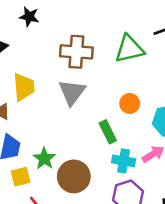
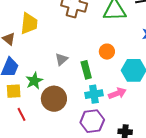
gray triangle: (72, 92) -> (61, 59), moved, size x0.6
cyan cross: (124, 161) -> (94, 94), turned -30

